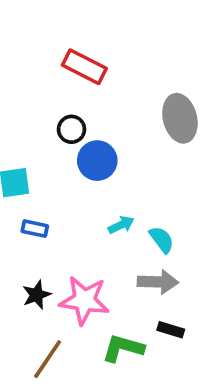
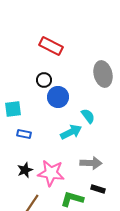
cyan arrow: (121, 225) -> (71, 132), size x1.5
cyan semicircle: (162, 240) -> (88, 116), moved

